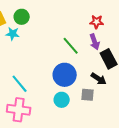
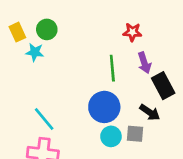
red star: (97, 22) -> (132, 32), moved
green line: (71, 46) -> (112, 68), turned 36
cyan circle: (62, 100) -> (111, 136), moved

